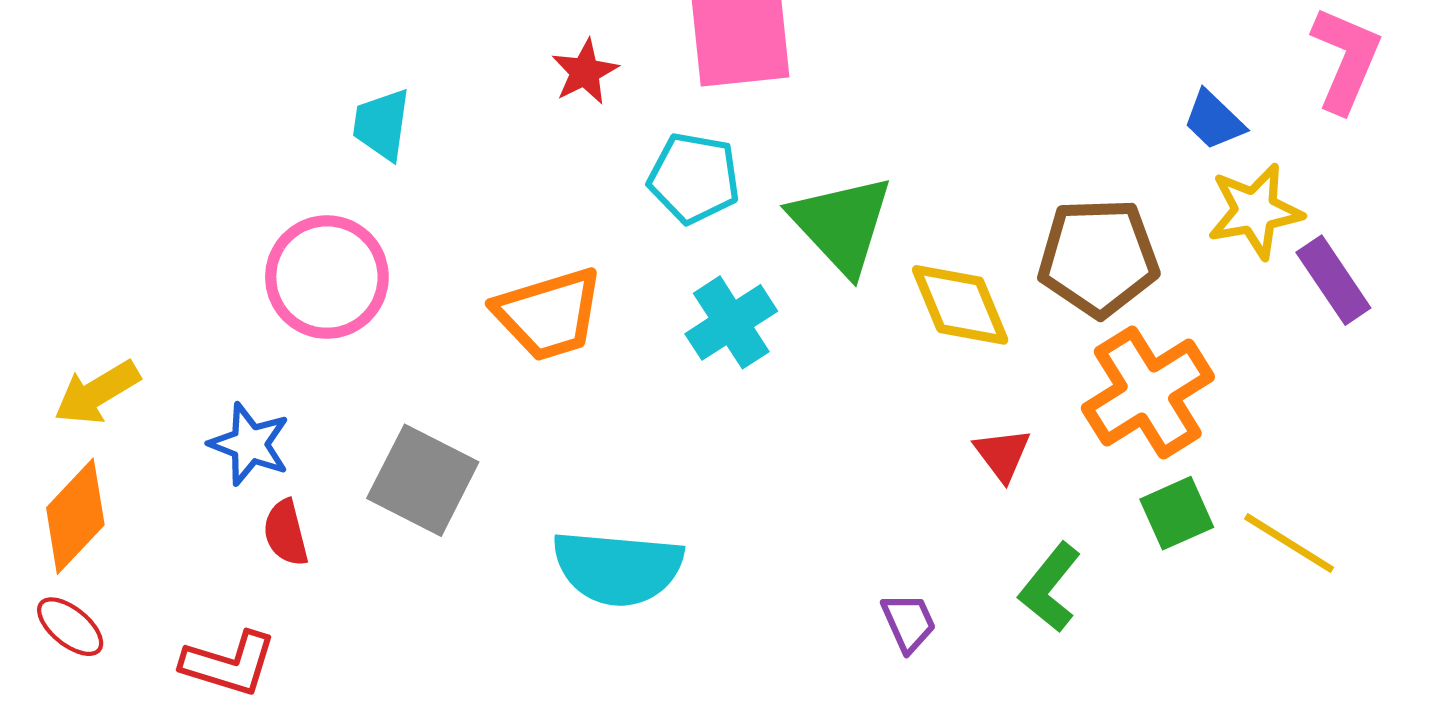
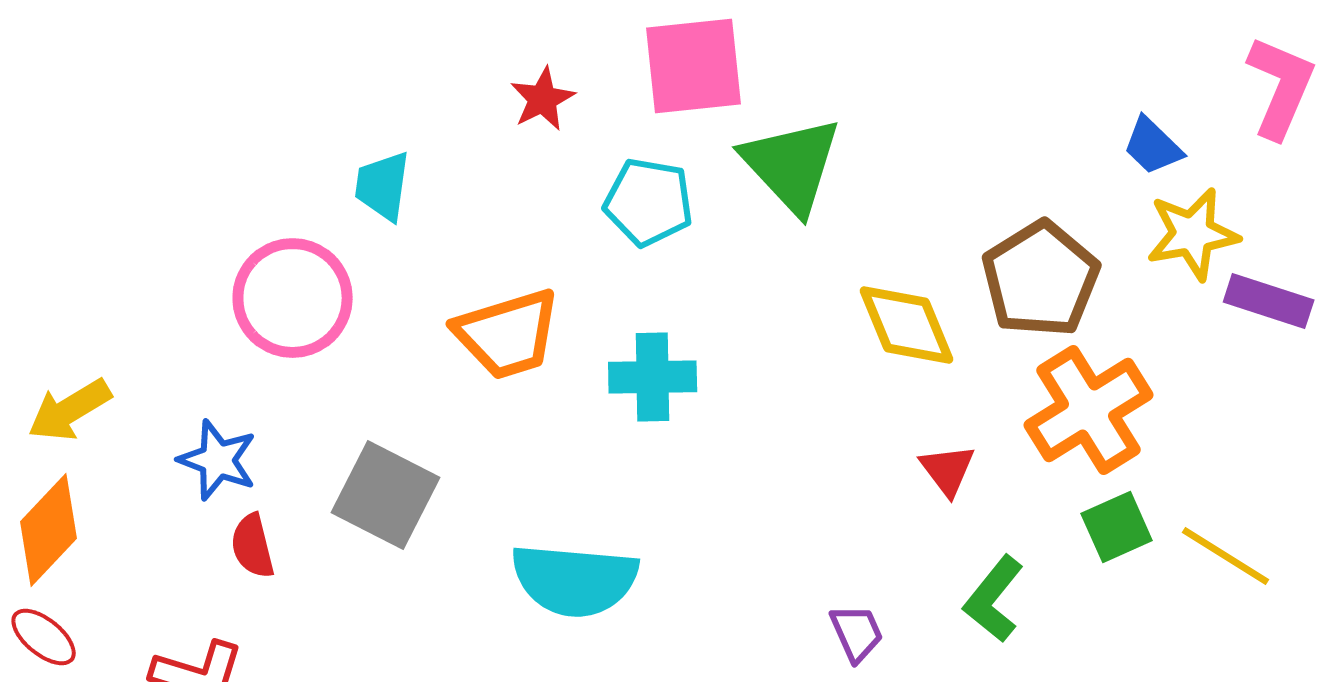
cyan trapezoid: (382, 124) -> (383, 186), moved
green triangle: (842, 224) -> (792, 165), moved
brown pentagon: (1098, 257) -> (1041, 279), turned -30
purple rectangle: (1333, 280) -> (1269, 301), turned -38
cyan cross: (731, 322) -> (653, 377), moved, turned 32

